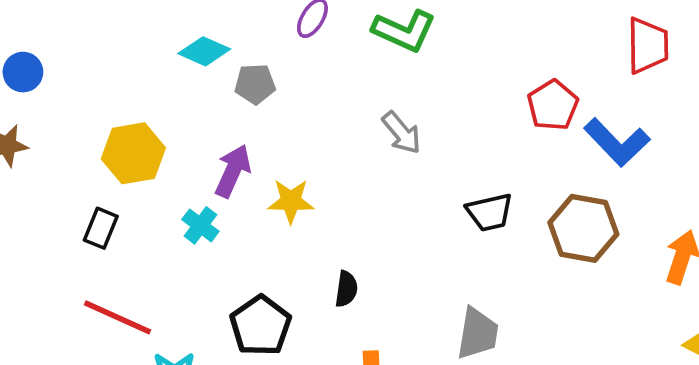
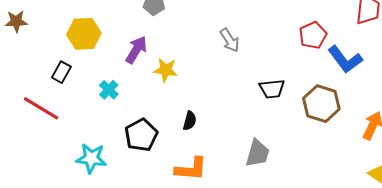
cyan cross: (200, 225) -> (109, 90), moved
red line: (118, 317) -> (41, 108), moved

